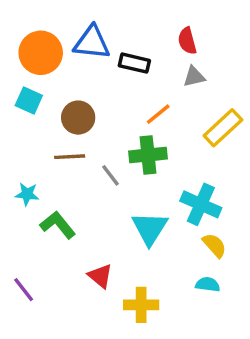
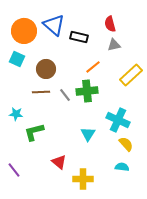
blue triangle: (92, 43) -> (54, 25), turned 35
gray line: (111, 175) -> (65, 95), moved
green L-shape: (58, 225) -> (34, 132), turned -65
cyan triangle: (150, 228) -> (88, 134), size x0.7

